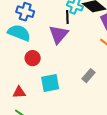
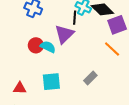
cyan semicircle: (19, 33) -> (48, 47), moved, size x0.7
red circle: (33, 58) -> (36, 45), moved

